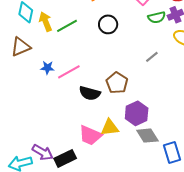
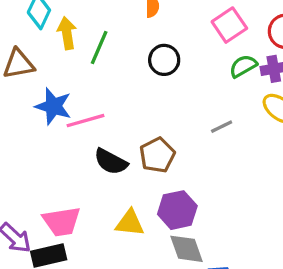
green semicircle: (157, 17) -> (243, 66), turned 150
green line: (67, 26) -> (99, 47), turned -50
blue star: (47, 68) -> (53, 106), size x1.6
pink trapezoid: (90, 135) -> (62, 221), moved, turned -45

